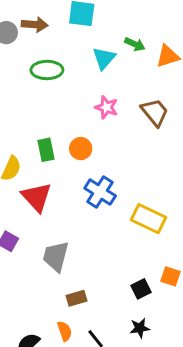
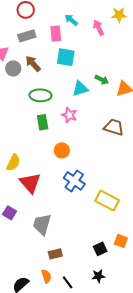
brown arrow: (35, 25) -> (33, 64), turned -138
cyan triangle: (104, 58) -> (80, 89), turned 30
pink star: (106, 107) -> (69, 115), moved
brown trapezoid: (155, 112) -> (114, 127), turned -35
green rectangle: (46, 150) -> (43, 122), moved

